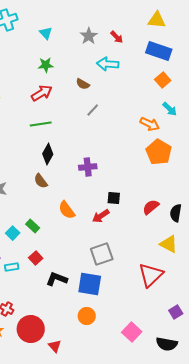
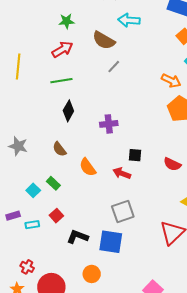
brown semicircle: (83, 84) -> (104, 40), size x1.6
brown semicircle: (41, 181) -> (59, 149), moved
red semicircle: (151, 207) -> (172, 164), turned -114
red arrow: (101, 216) -> (122, 173), turned 54
orange circle: (87, 316) -> (92, 274), moved

